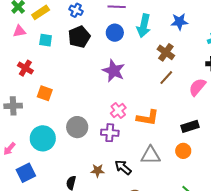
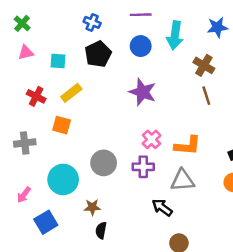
yellow rectangle: (41, 12) -> (71, 93), moved
brown line: (166, 78) -> (206, 96), turned -56
gray triangle: (151, 155) -> (183, 180), moved
brown star: (98, 171) -> (92, 207), moved

